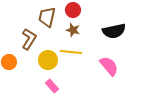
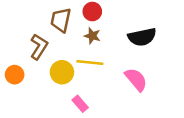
pink rectangle: (52, 86) -> (80, 104), moved

